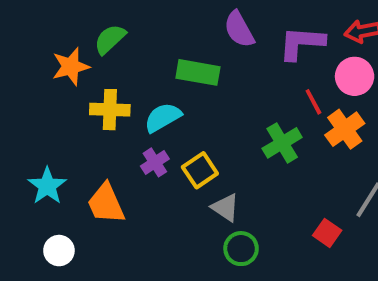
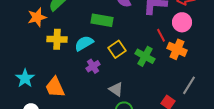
orange cross: (345, 129) -> (177, 49), turned -30
green cross: (282, 143) -> (145, 56), turned -30
purple cross: (155, 162) -> (93, 66), moved
yellow square: (200, 170) -> (117, 49), moved

